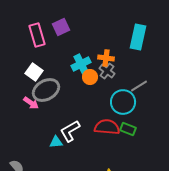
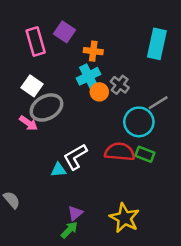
purple square: (61, 27) -> (64, 32), turned -30
orange cross: (106, 58) -> (93, 51), moved

